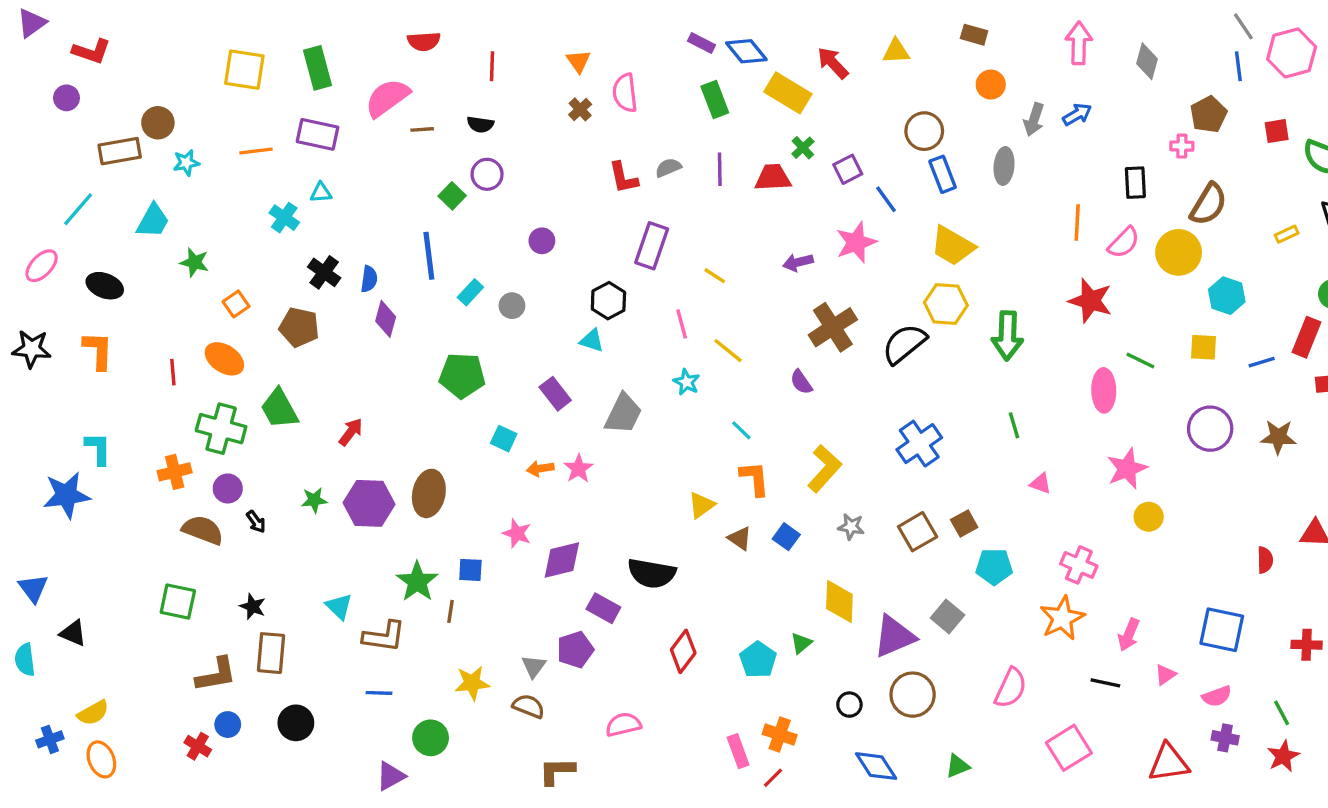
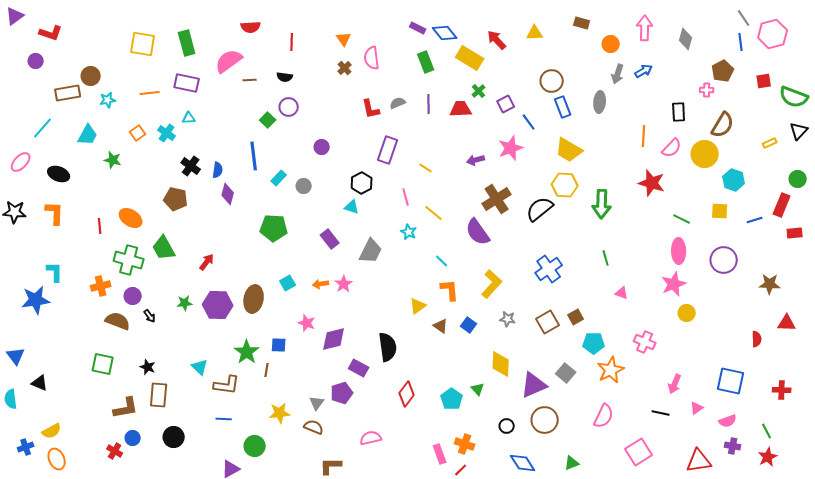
orange circle: (991, 85) -> (611, 44), moved
orange square: (236, 304) -> (138, 133), moved
purple semicircle: (801, 382) -> (478, 232), size x1.8
pink ellipse: (1104, 390) -> (679, 251), moved
brown star: (1278, 437) -> (770, 284), moved
cyan square: (504, 439) -> (288, 283), moved, turned 35
black semicircle: (652, 573) -> (388, 347), turned -108
orange star: (1062, 618) -> (611, 370), moved
green triangle: (801, 643) -> (478, 389), turned -32

